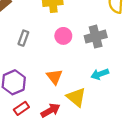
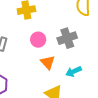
orange triangle: (54, 77) -> (48, 62), moved

